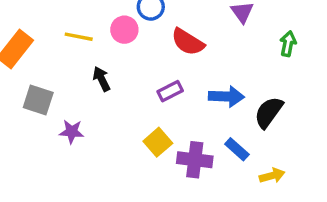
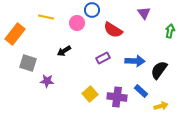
yellow line: (79, 37) -> (46, 17), moved
black arrow: (102, 79) -> (64, 51), turned -96
yellow square: (158, 142) -> (90, 94), moved

